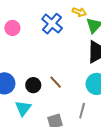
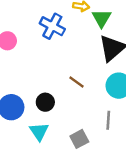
brown line: (56, 82) -> (76, 82), moved

